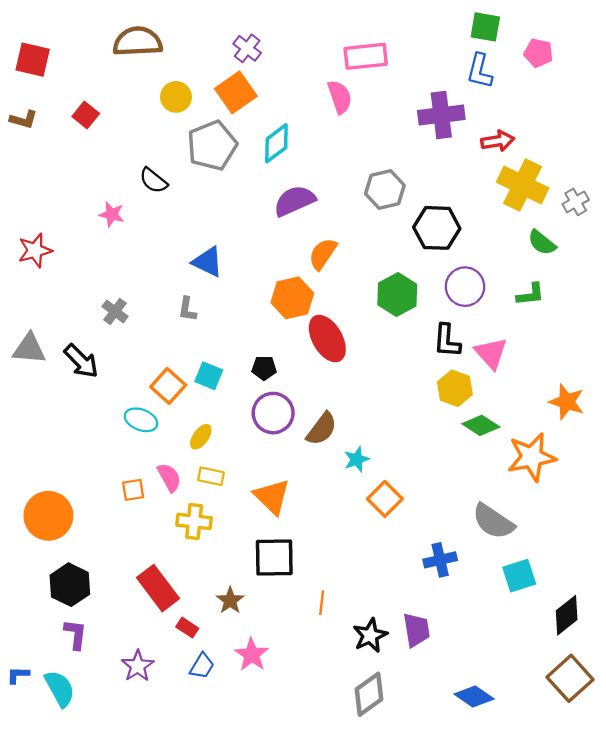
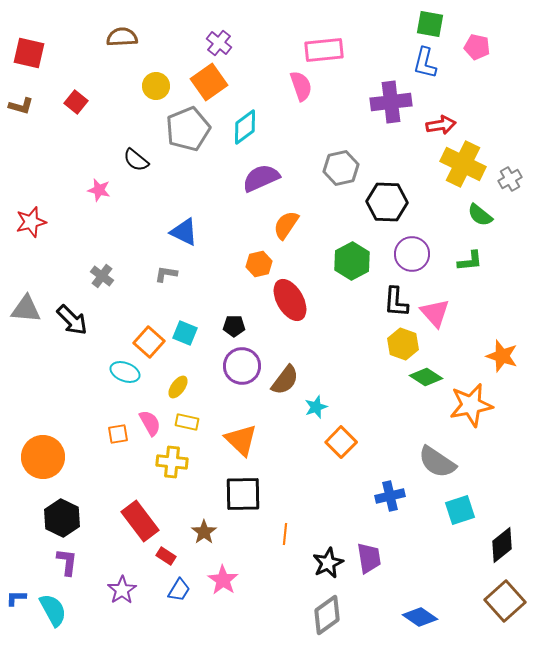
brown semicircle: (138, 42) -> (122, 37), size x0.7
orange hexagon: (292, 298) -> (259, 264), size x0.7
gray L-shape: (187, 309) -> (166, 274), turned 90

